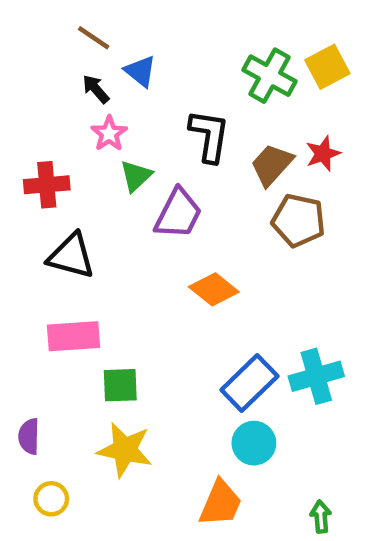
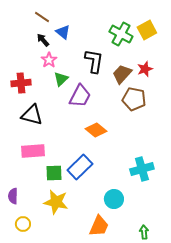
blue rectangle: (249, 383) -> (80, 167), moved

